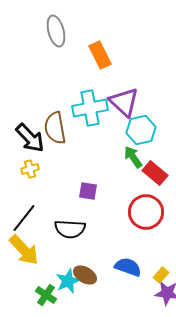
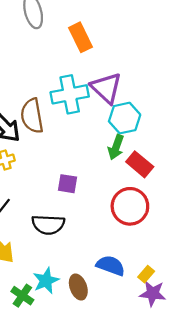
green arrow: (133, 157) -> (116, 147), turned -125
brown ellipse: (85, 275) -> (78, 287), moved, turned 40

